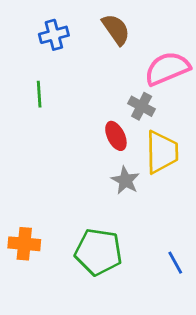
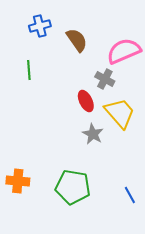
brown semicircle: (116, 29) -> (77, 40), moved
yellow trapezoid: (162, 152) -> (120, 113), turned -40

